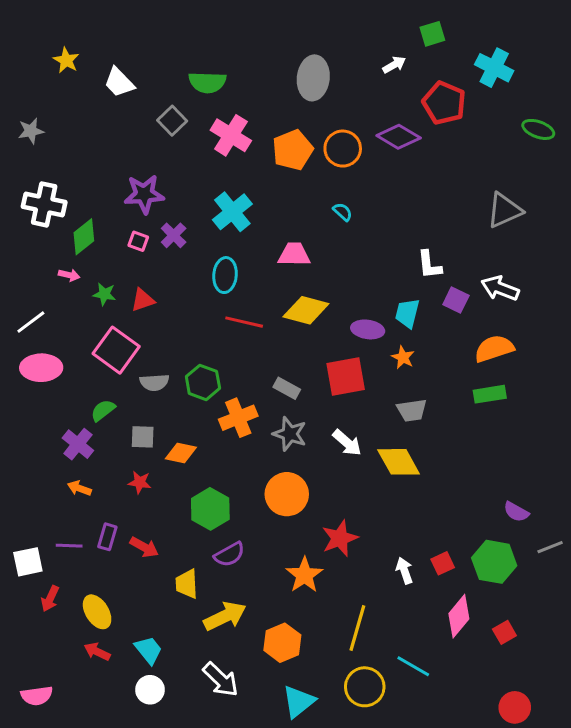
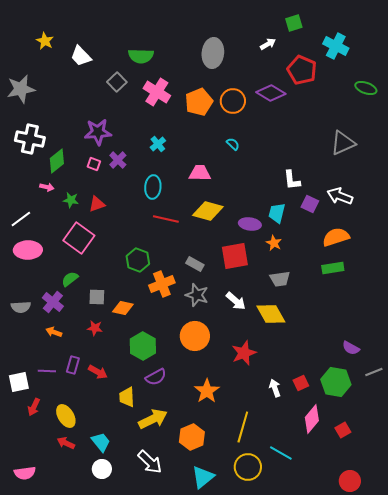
gray star: (31, 131) -> (21, 89), size x1.6
cyan cross: (232, 212) -> (158, 144), size x0.6
gray semicircle: (154, 382) -> (21, 307), moved
red star: (340, 538) -> (244, 353), moved

